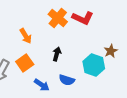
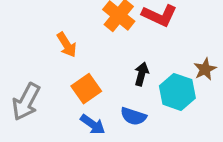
black arrow: (57, 54) -> (142, 74), moved
orange square: (25, 63) -> (86, 89), moved

